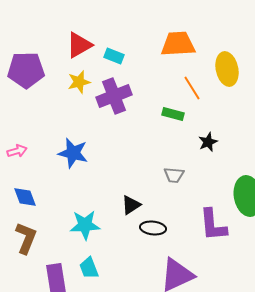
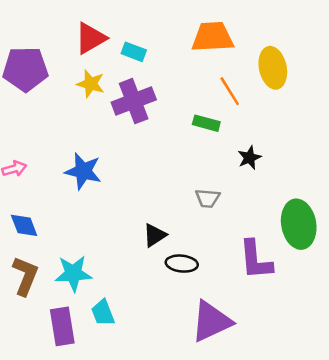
yellow star: (79, 82) -> (91, 84), turned 30
cyan star: (85, 225) -> (73, 273), moved

